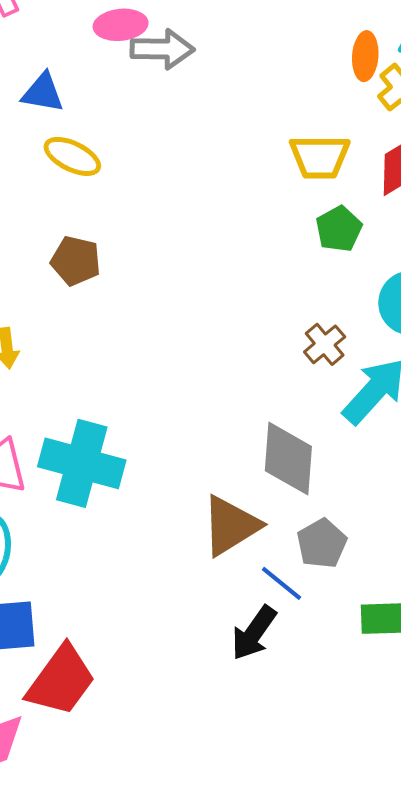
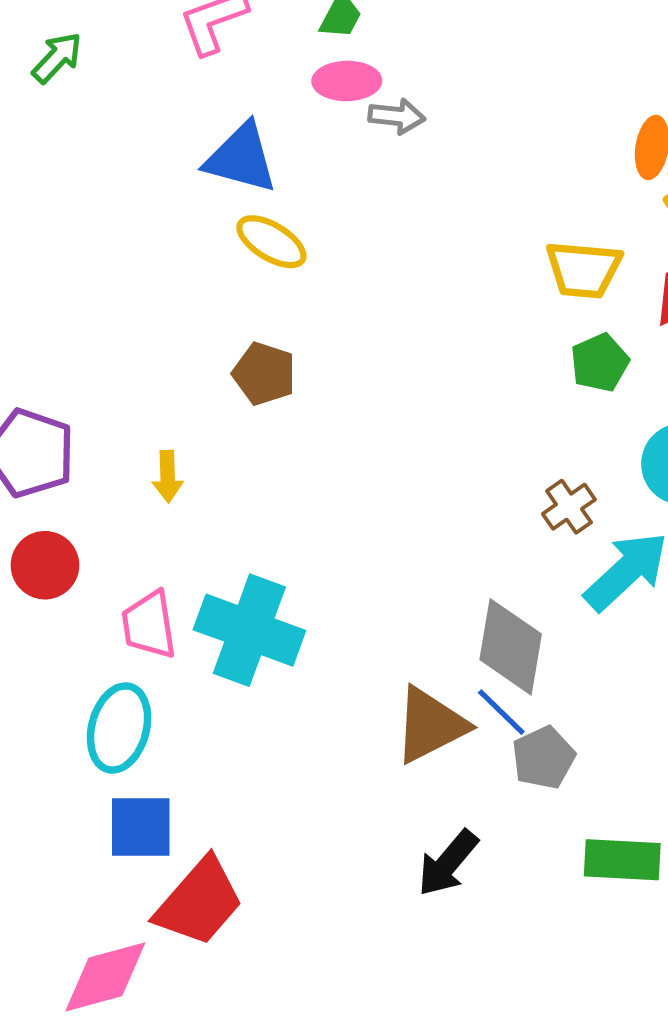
gray arrow: (162, 49) -> (397, 116), size x0.7
blue triangle: (43, 93) -> (241, 158), size x1.4
blue line: (282, 583) -> (501, 712), moved

